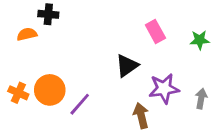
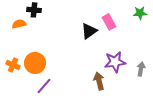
green star: (200, 40) -> (140, 13), moved
black triangle: (127, 66) -> (89, 31), moved
purple line: (80, 104) -> (44, 86), moved

